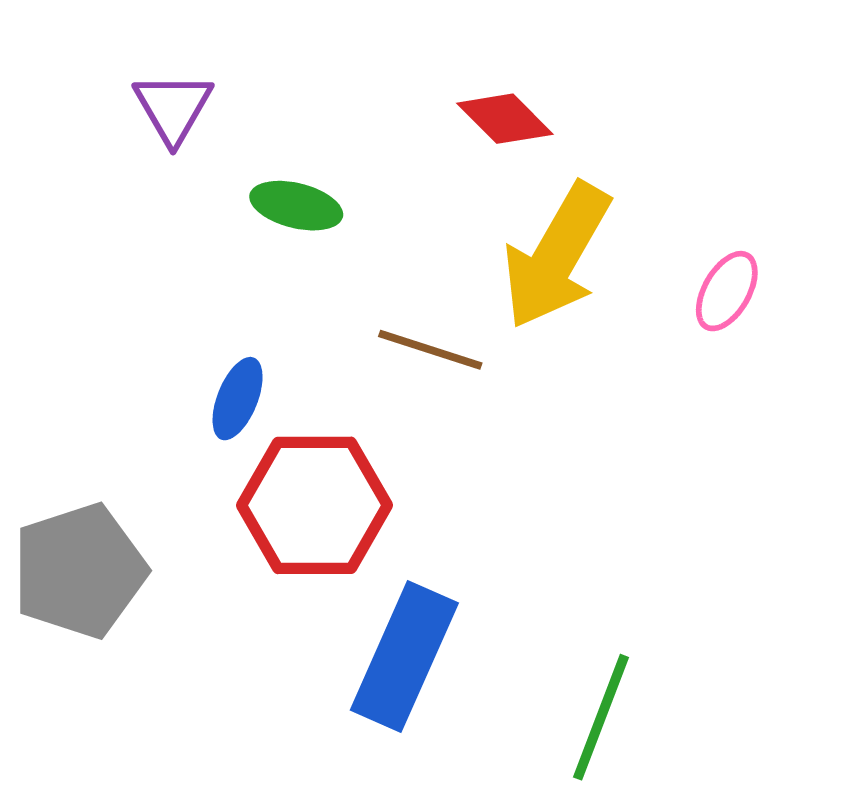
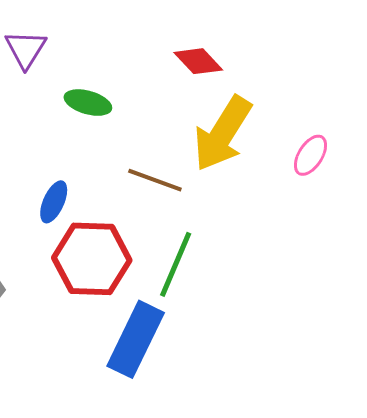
green line: (601, 717) -> (176, 264), moved

